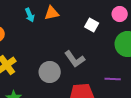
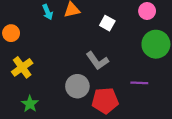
white square: (92, 25) -> (107, 23), moved
gray circle: (50, 72) -> (77, 86), moved

